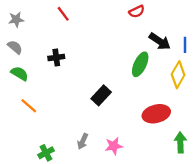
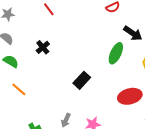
black cross: (56, 57) -> (43, 47), turned -32

